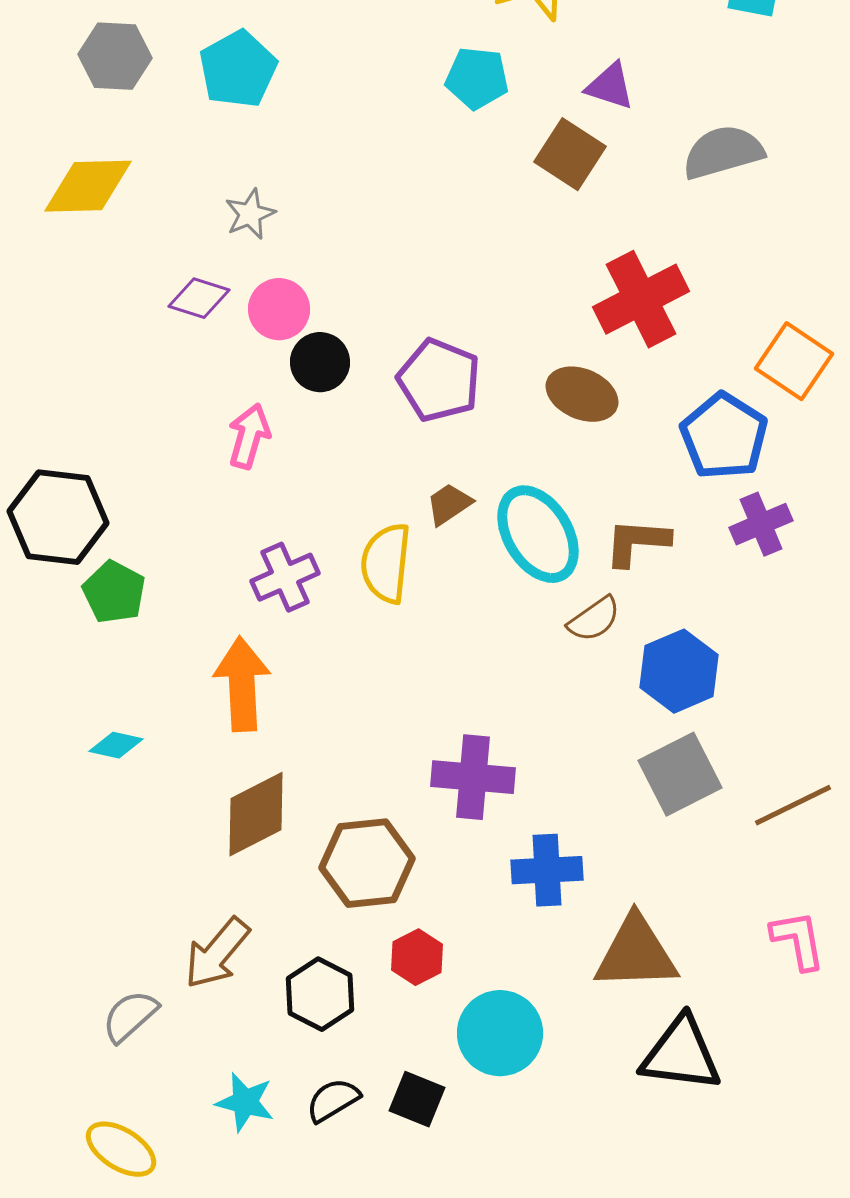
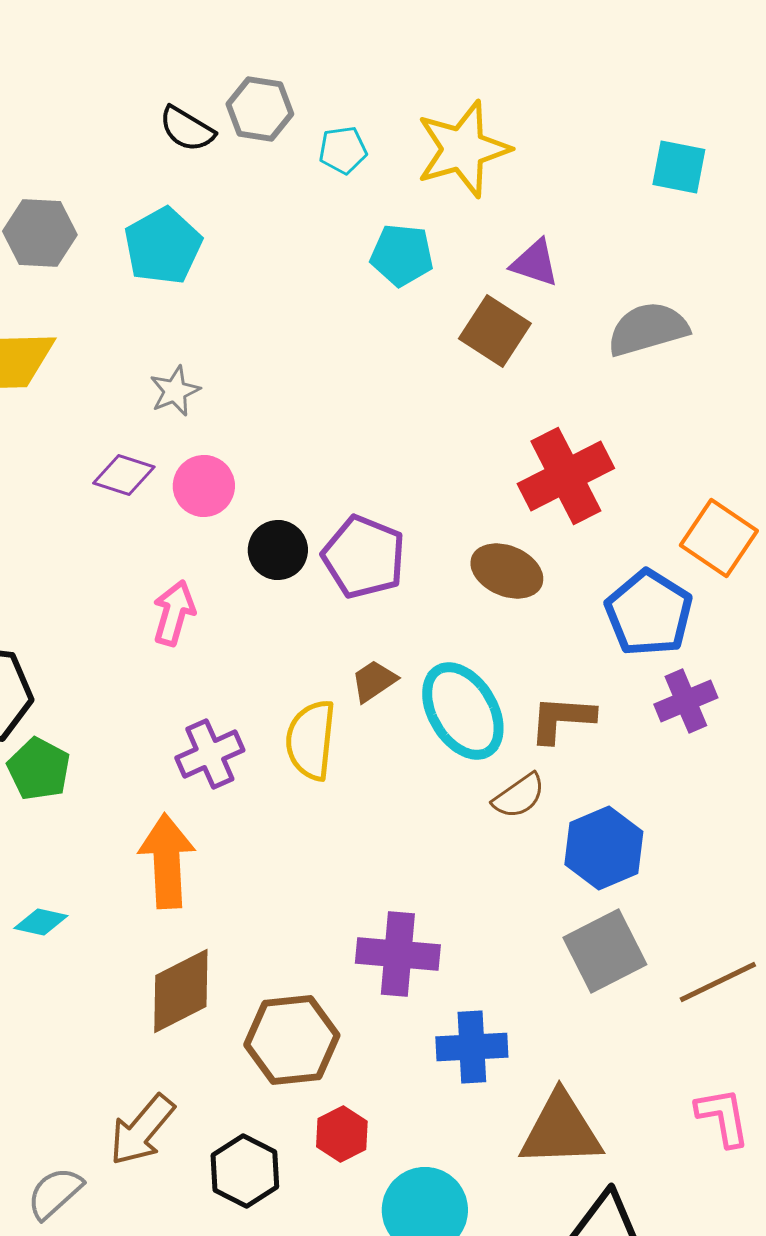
black circle: (320, 362) -> (278, 550), moved

